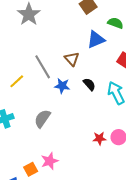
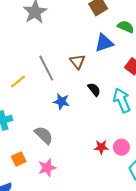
blue star: (62, 86) -> (61, 101), moved
gray semicircle: (42, 119) -> (44, 135), moved, turned 96
orange square: (31, 169) -> (19, 159), moved

